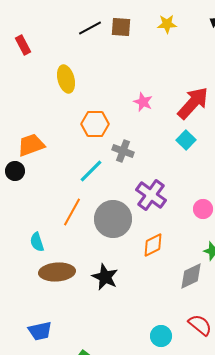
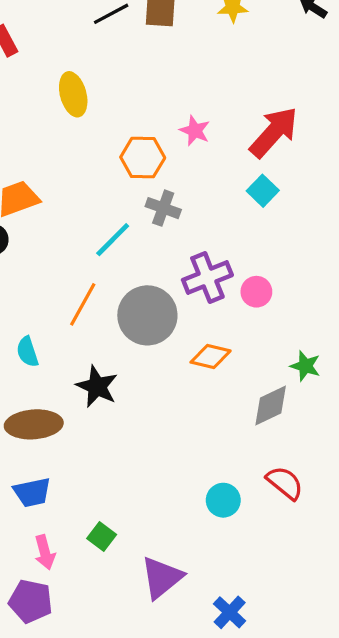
orange hexagon: (95, 124) -> (143, 157), moved
purple cross: (151, 195) -> (207, 278), turned 32
pink circle: (203, 209) -> (256, 292), moved
orange diamond: (153, 245) -> (211, 356), turned 40
brown ellipse: (57, 272) -> (34, 424), moved
black star: (105, 277) -> (97, 386), moved

